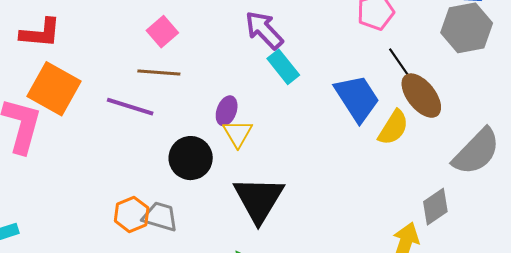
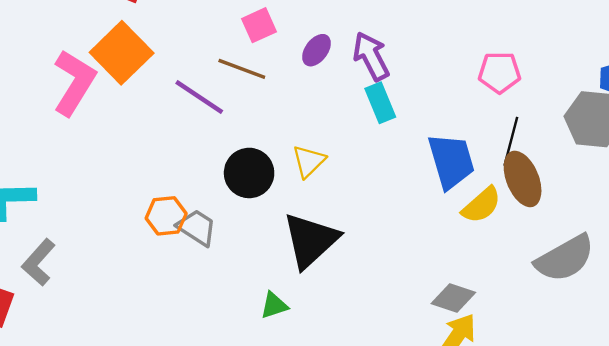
black line: (402, 67) -> (511, 141), turned 33
purple ellipse: (227, 111) -> (316, 50), moved
gray diamond: (435, 207) -> (453, 298), moved, turned 36

